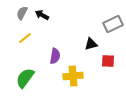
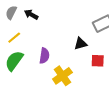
yellow cross: (73, 76) -> (62, 76), turned -30
green semicircle: (25, 78) -> (14, 61), moved

